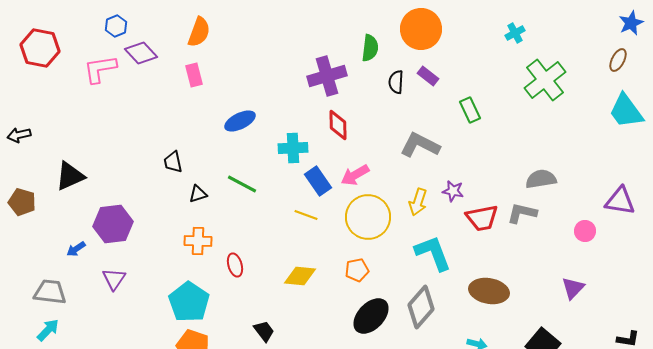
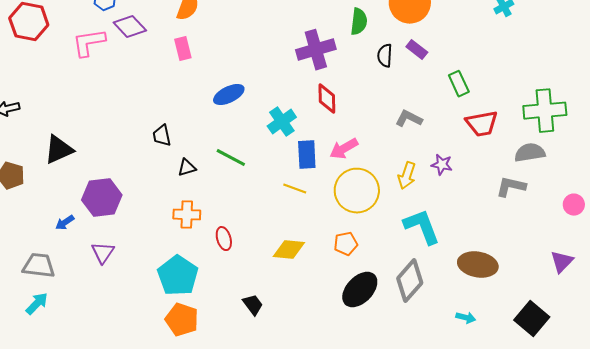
green cross: (545, 80) -> (545, 111), moved, turned 33
gray L-shape: (420, 145) -> (409, 119), size x0.7
cyan cross: (293, 148) -> (282, 122), turned -32
blue rectangle: (318, 181) -> (307, 155), turned 32
red trapezoid: (482, 218) -> (482, 124), moved

